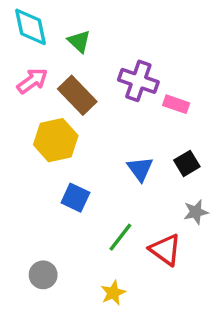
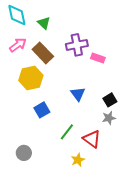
purple cross: (138, 81) -> (77, 45), turned -30
black square: (187, 163) -> (110, 100), moved
blue square: (75, 198) -> (42, 110), turned 35
yellow star: (113, 293) -> (78, 160), moved

